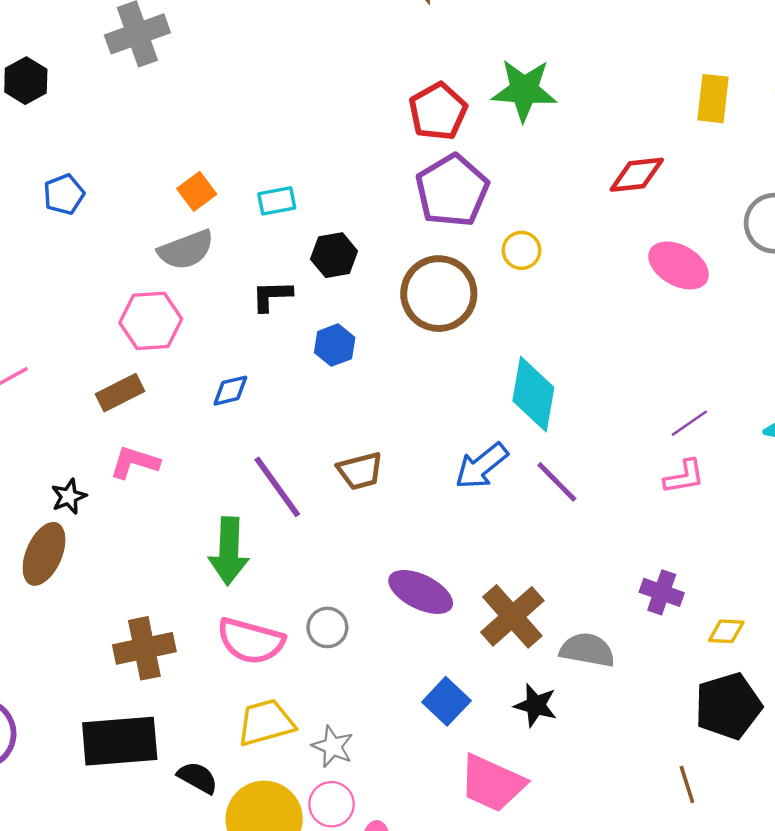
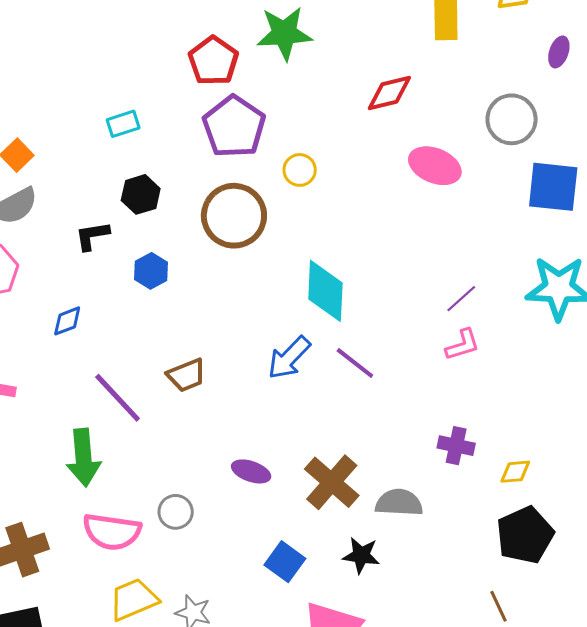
cyan rectangle: (277, 201) -> (123, 124), moved
purple ellipse: (421, 592) -> (251, 471), size x0.7

